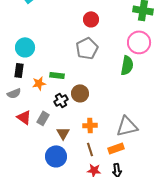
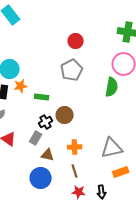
orange star: (39, 83) -> (21, 86), moved
gray rectangle: (43, 118) -> (36, 138), moved
brown triangle: (63, 133) -> (48, 155), turned -48
orange rectangle: (116, 148) -> (121, 172), moved

